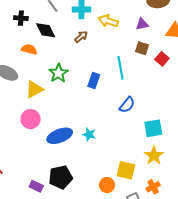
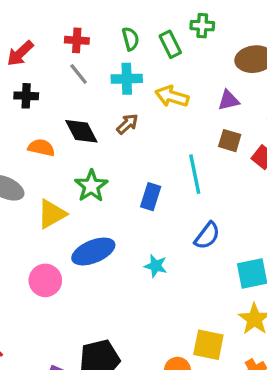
black diamond: (46, 30) -> (81, 131), moved
pink circle: (31, 119) -> (45, 280), moved
cyan star: (89, 134) -> (156, 266), moved
blue ellipse: (60, 136) -> (93, 251), moved

